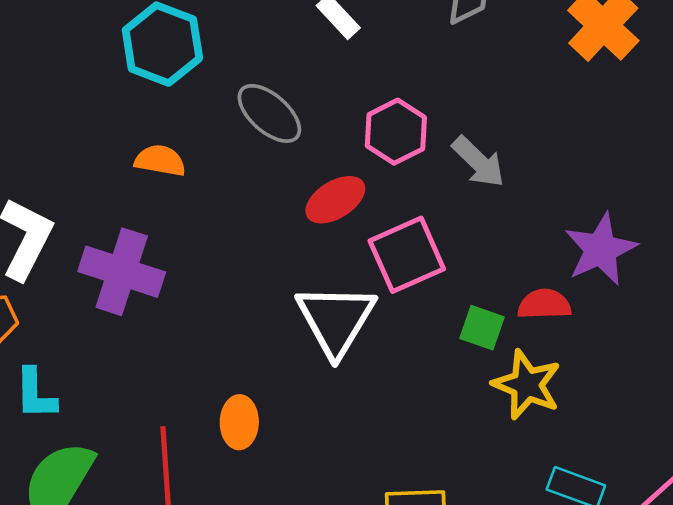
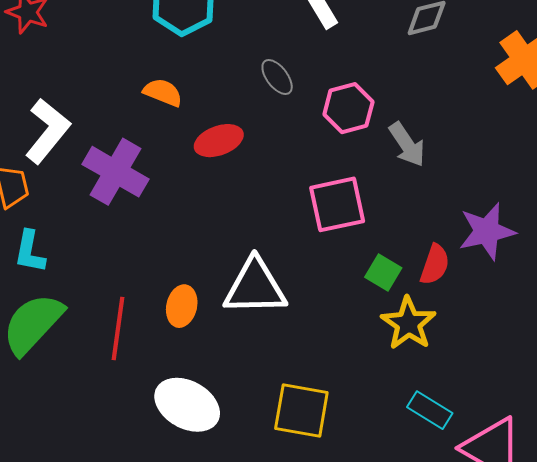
gray ellipse: (269, 113) -> (277, 77), moved, size x0.7
red ellipse: (335, 200) -> (219, 141), moved
red semicircle: (544, 304) -> (435, 264), turned 99
white triangle: (336, 320) -> (255, 287), moved, turned 46

